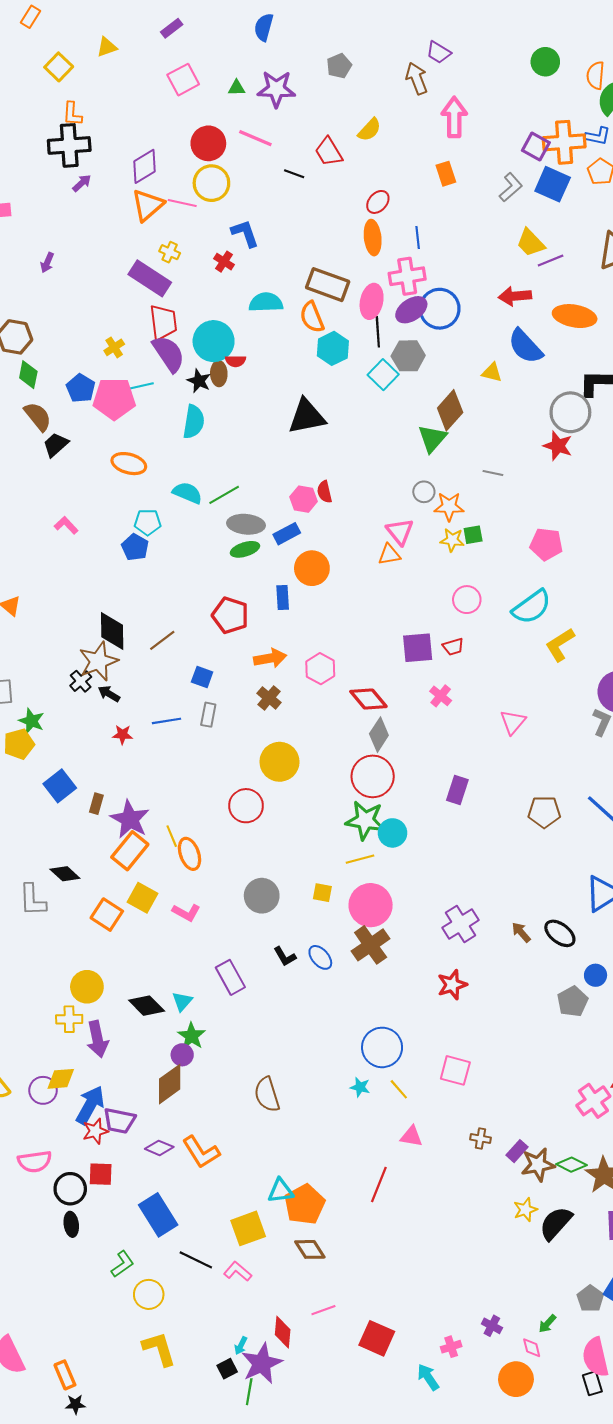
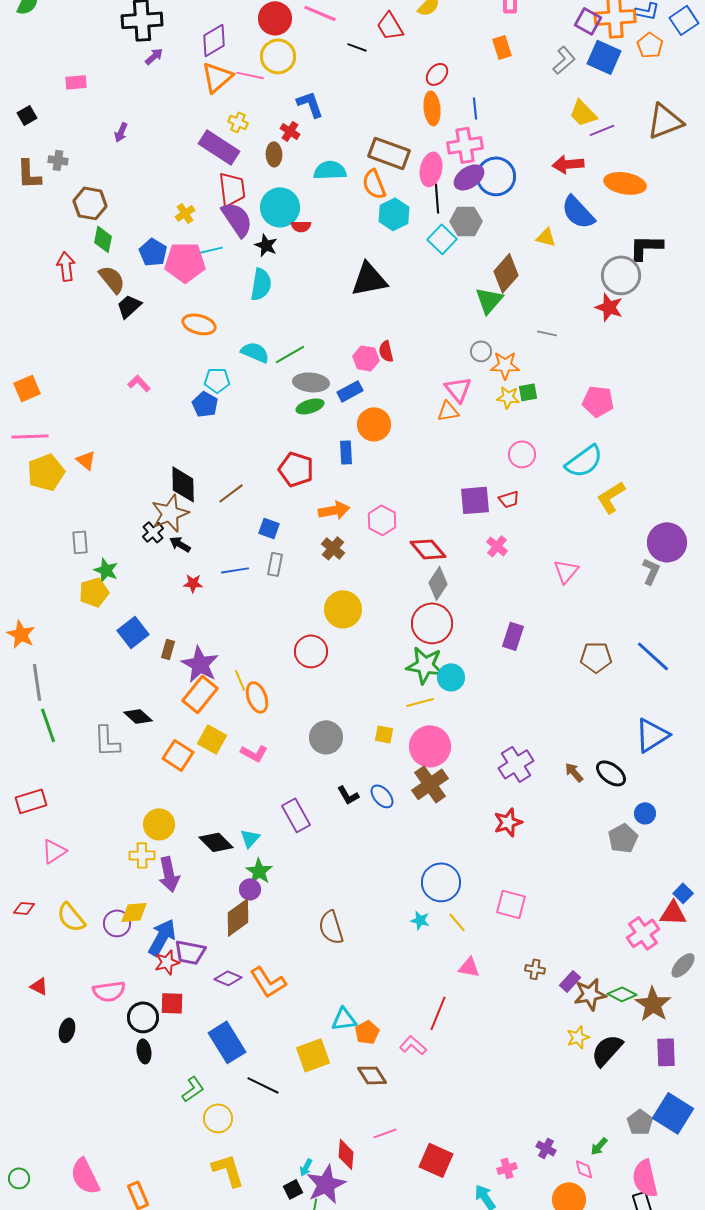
brown ellipse: (219, 374) -> (274, 154), moved
orange pentagon: (305, 1204) -> (367, 1032), size x0.6
pink L-shape: (238, 1271) -> (413, 1045), moved

